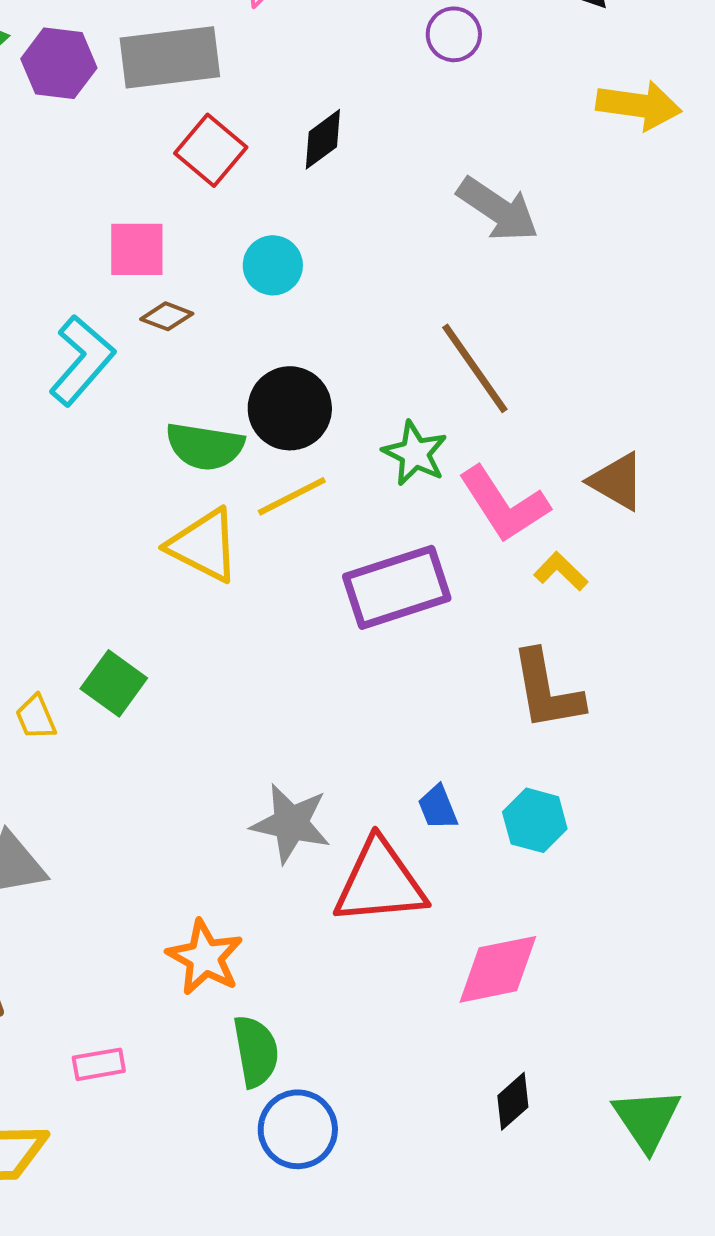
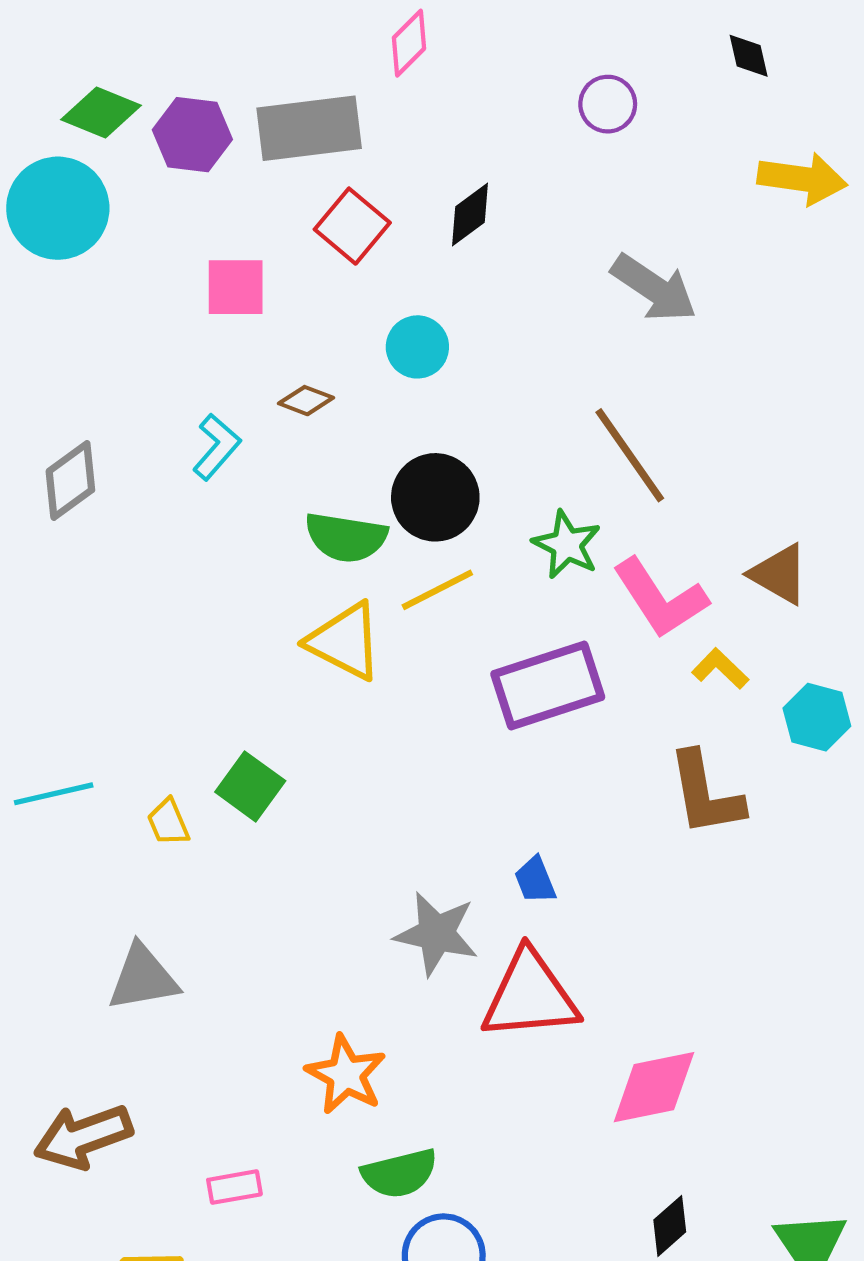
pink square: (137, 249) -> (236, 287), moved
cyan L-shape: (82, 360) -> (217, 447), size x0.7
blue trapezoid: (438, 807) -> (535, 880), moved
cyan hexagon: (535, 820) -> (817, 717), moved
green semicircle: (256, 1051) -> (400, 1173), turned 86

